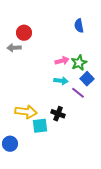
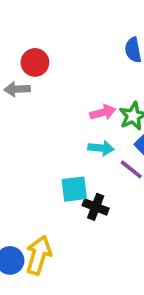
yellow arrow: (26, 112) -> (39, 255), moved, turned -80
cyan square: (40, 126) -> (74, 189), moved

